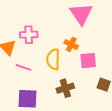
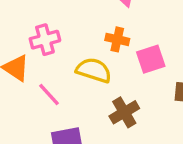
yellow semicircle: (53, 59) -> (94, 70), turned 120
pink line: (24, 67) -> (49, 94), turned 42

